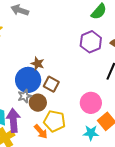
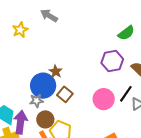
brown circle: (38, 103) -> (45, 119), moved
pink circle: (91, 103) -> (104, 99), moved

